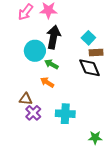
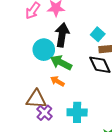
green arrow: (51, 64) -> (61, 63), size x1.5
brown triangle: (26, 99) -> (36, 99), size x1.5

